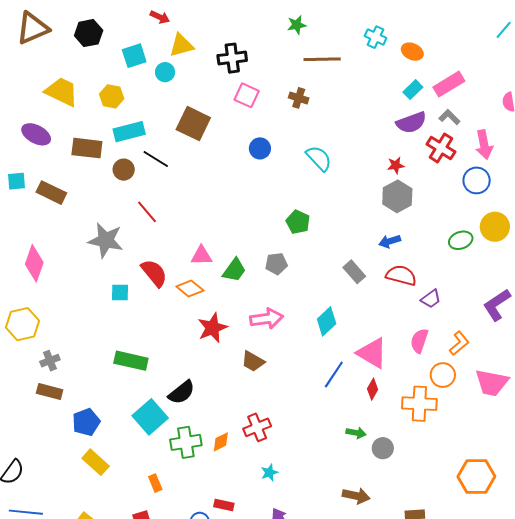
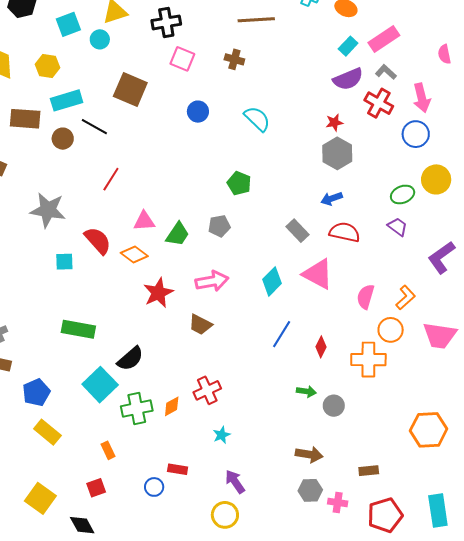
red line: (147, 212) -> (111, 179), moved, turned 75
purple trapezoid: (431, 299) -> (397, 227), moved, turned -105
pink triangle: (372, 353) -> (318, 274), moved

